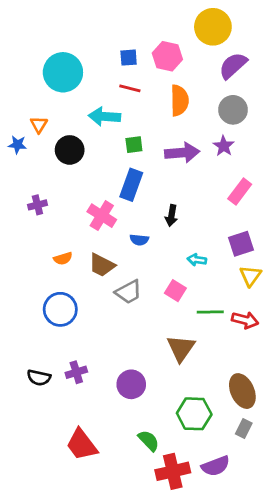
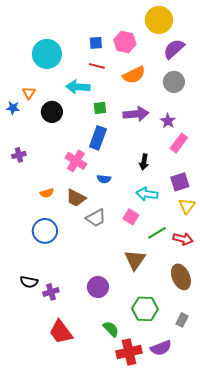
orange semicircle: (179, 100) -> (134, 75), turned 65
purple star: (224, 146) -> (168, 121), moved
purple cross: (37, 205) -> (19, 155), moved
black arrow: (171, 216) -> (144, 162), moved
cyan arrow: (197, 260) -> (147, 194), size x1.5
green line: (210, 312) -> (157, 233), turned -30
purple cross: (76, 372) -> (51, 292), moved
brown ellipse: (242, 391) -> (181, 277), moved

